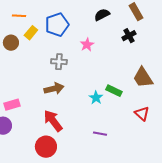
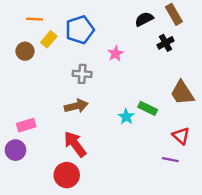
black semicircle: (102, 15) -> (144, 19), moved
purple line: (100, 134) -> (170, 160), moved

